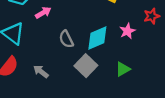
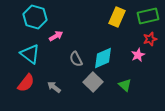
pink star: (127, 31) -> (138, 55), moved
green triangle: (123, 69) -> (125, 85), turned -48

